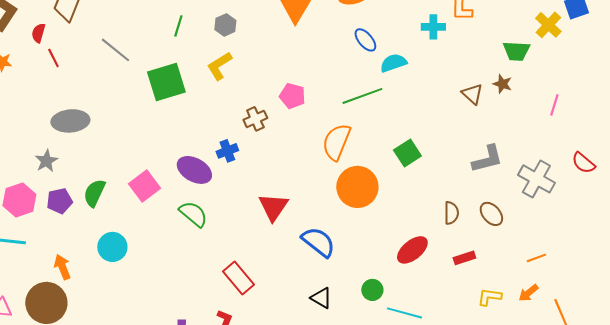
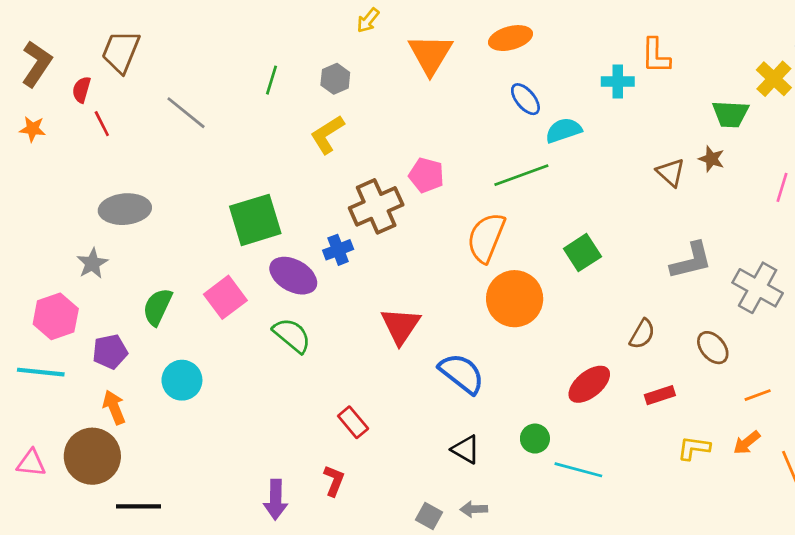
green square: (166, 82) -> (255, 220), moved
brown cross: (255, 119) -> (376, 206), size x1.6
purple pentagon: (59, 201) -> (110, 352), moved
brown semicircle: (451, 213) -> (642, 334), turned 30
brown ellipse: (491, 214) -> (713, 348), moved
red rectangle: (238, 278) -> (353, 422), size x0.7

